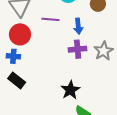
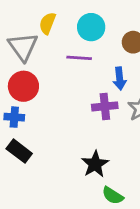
purple line: (50, 19) -> (79, 58), moved
blue arrow: (78, 26) -> (120, 79), moved

